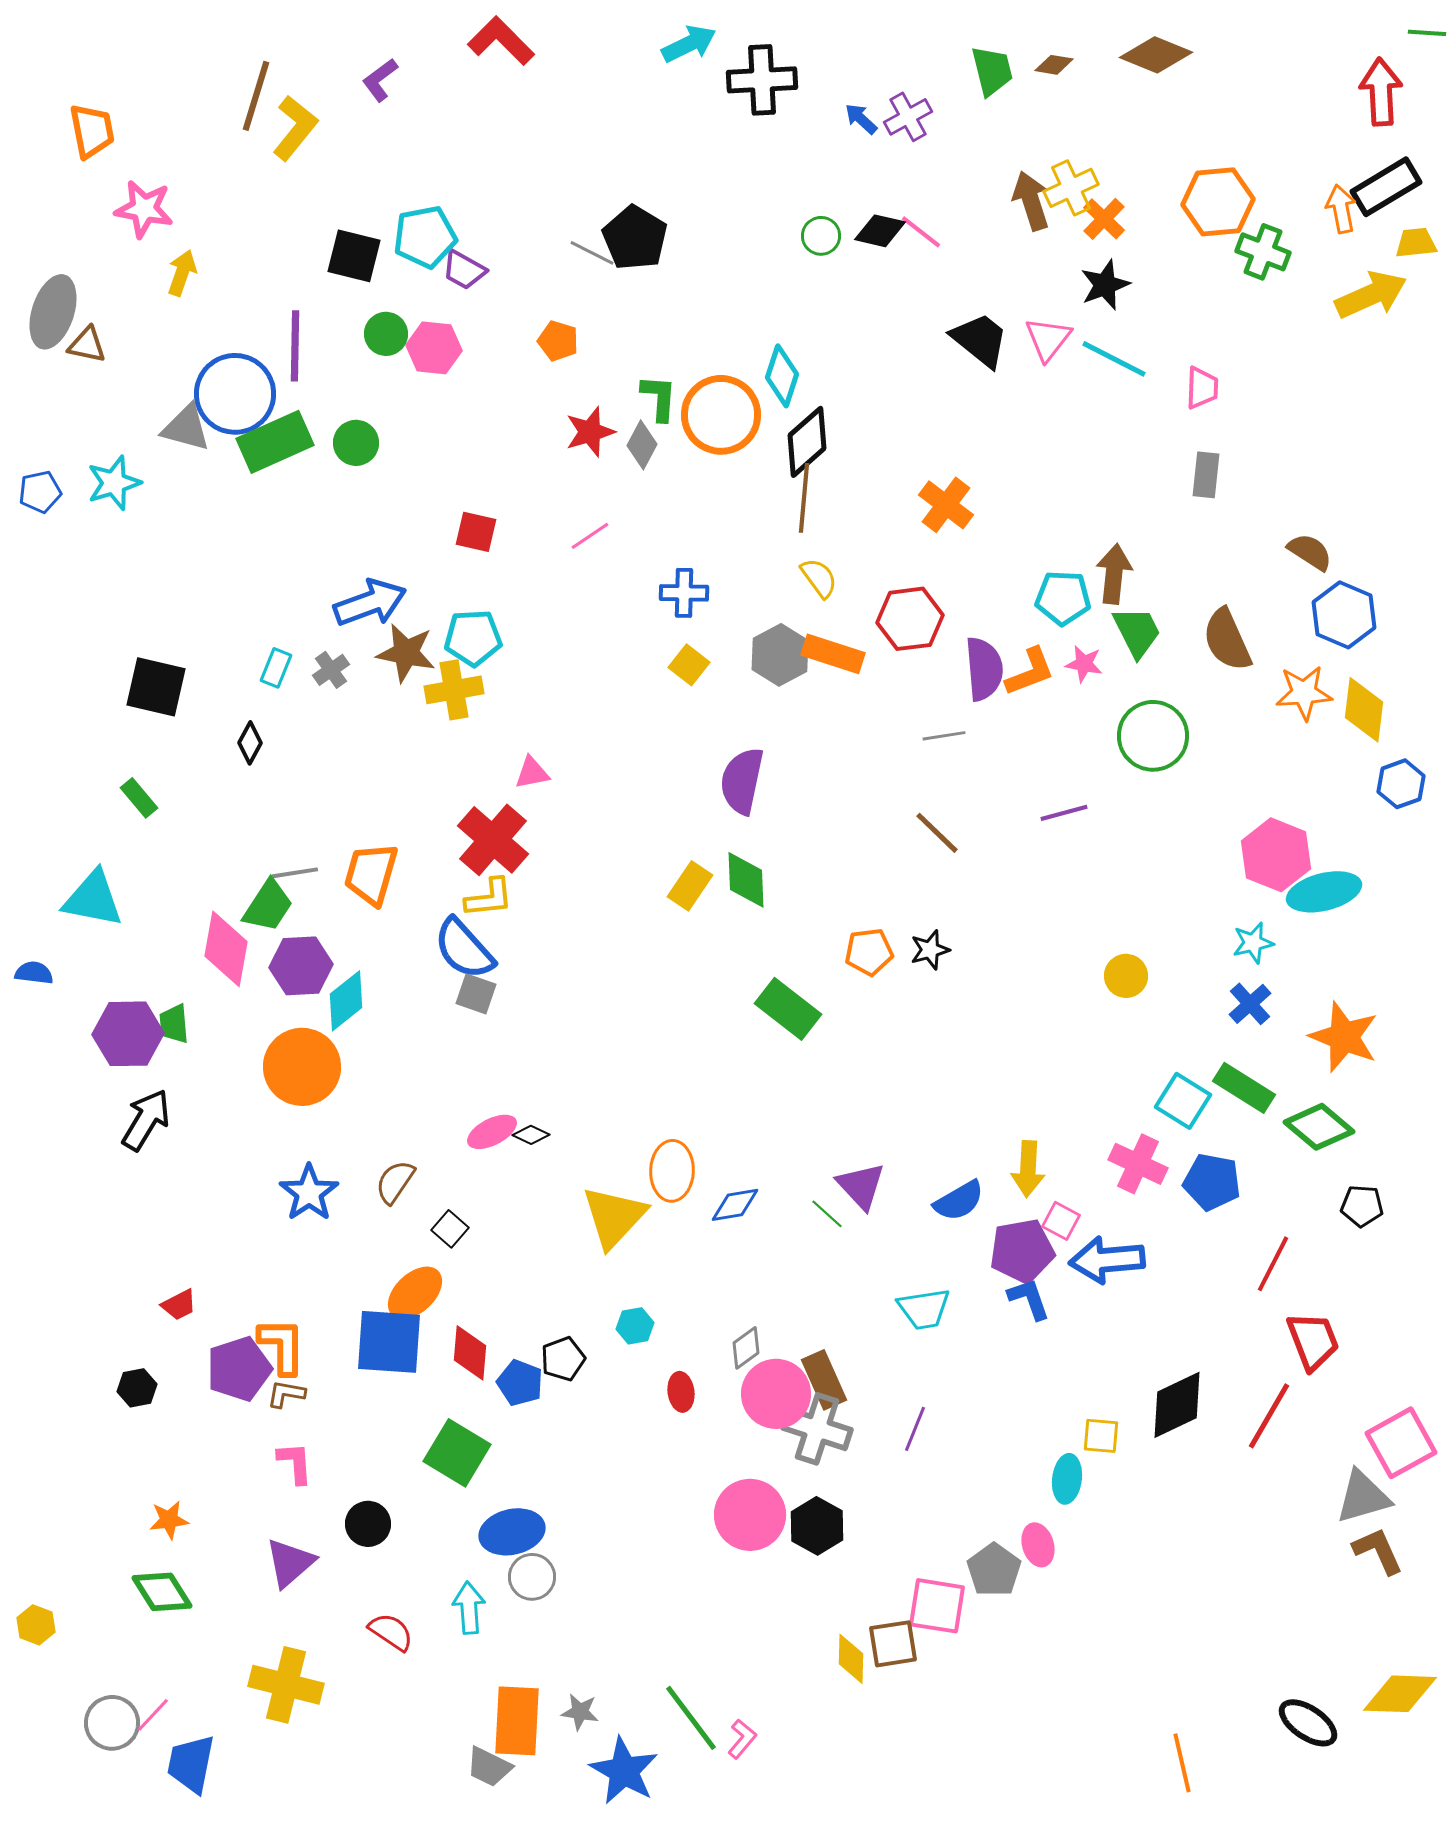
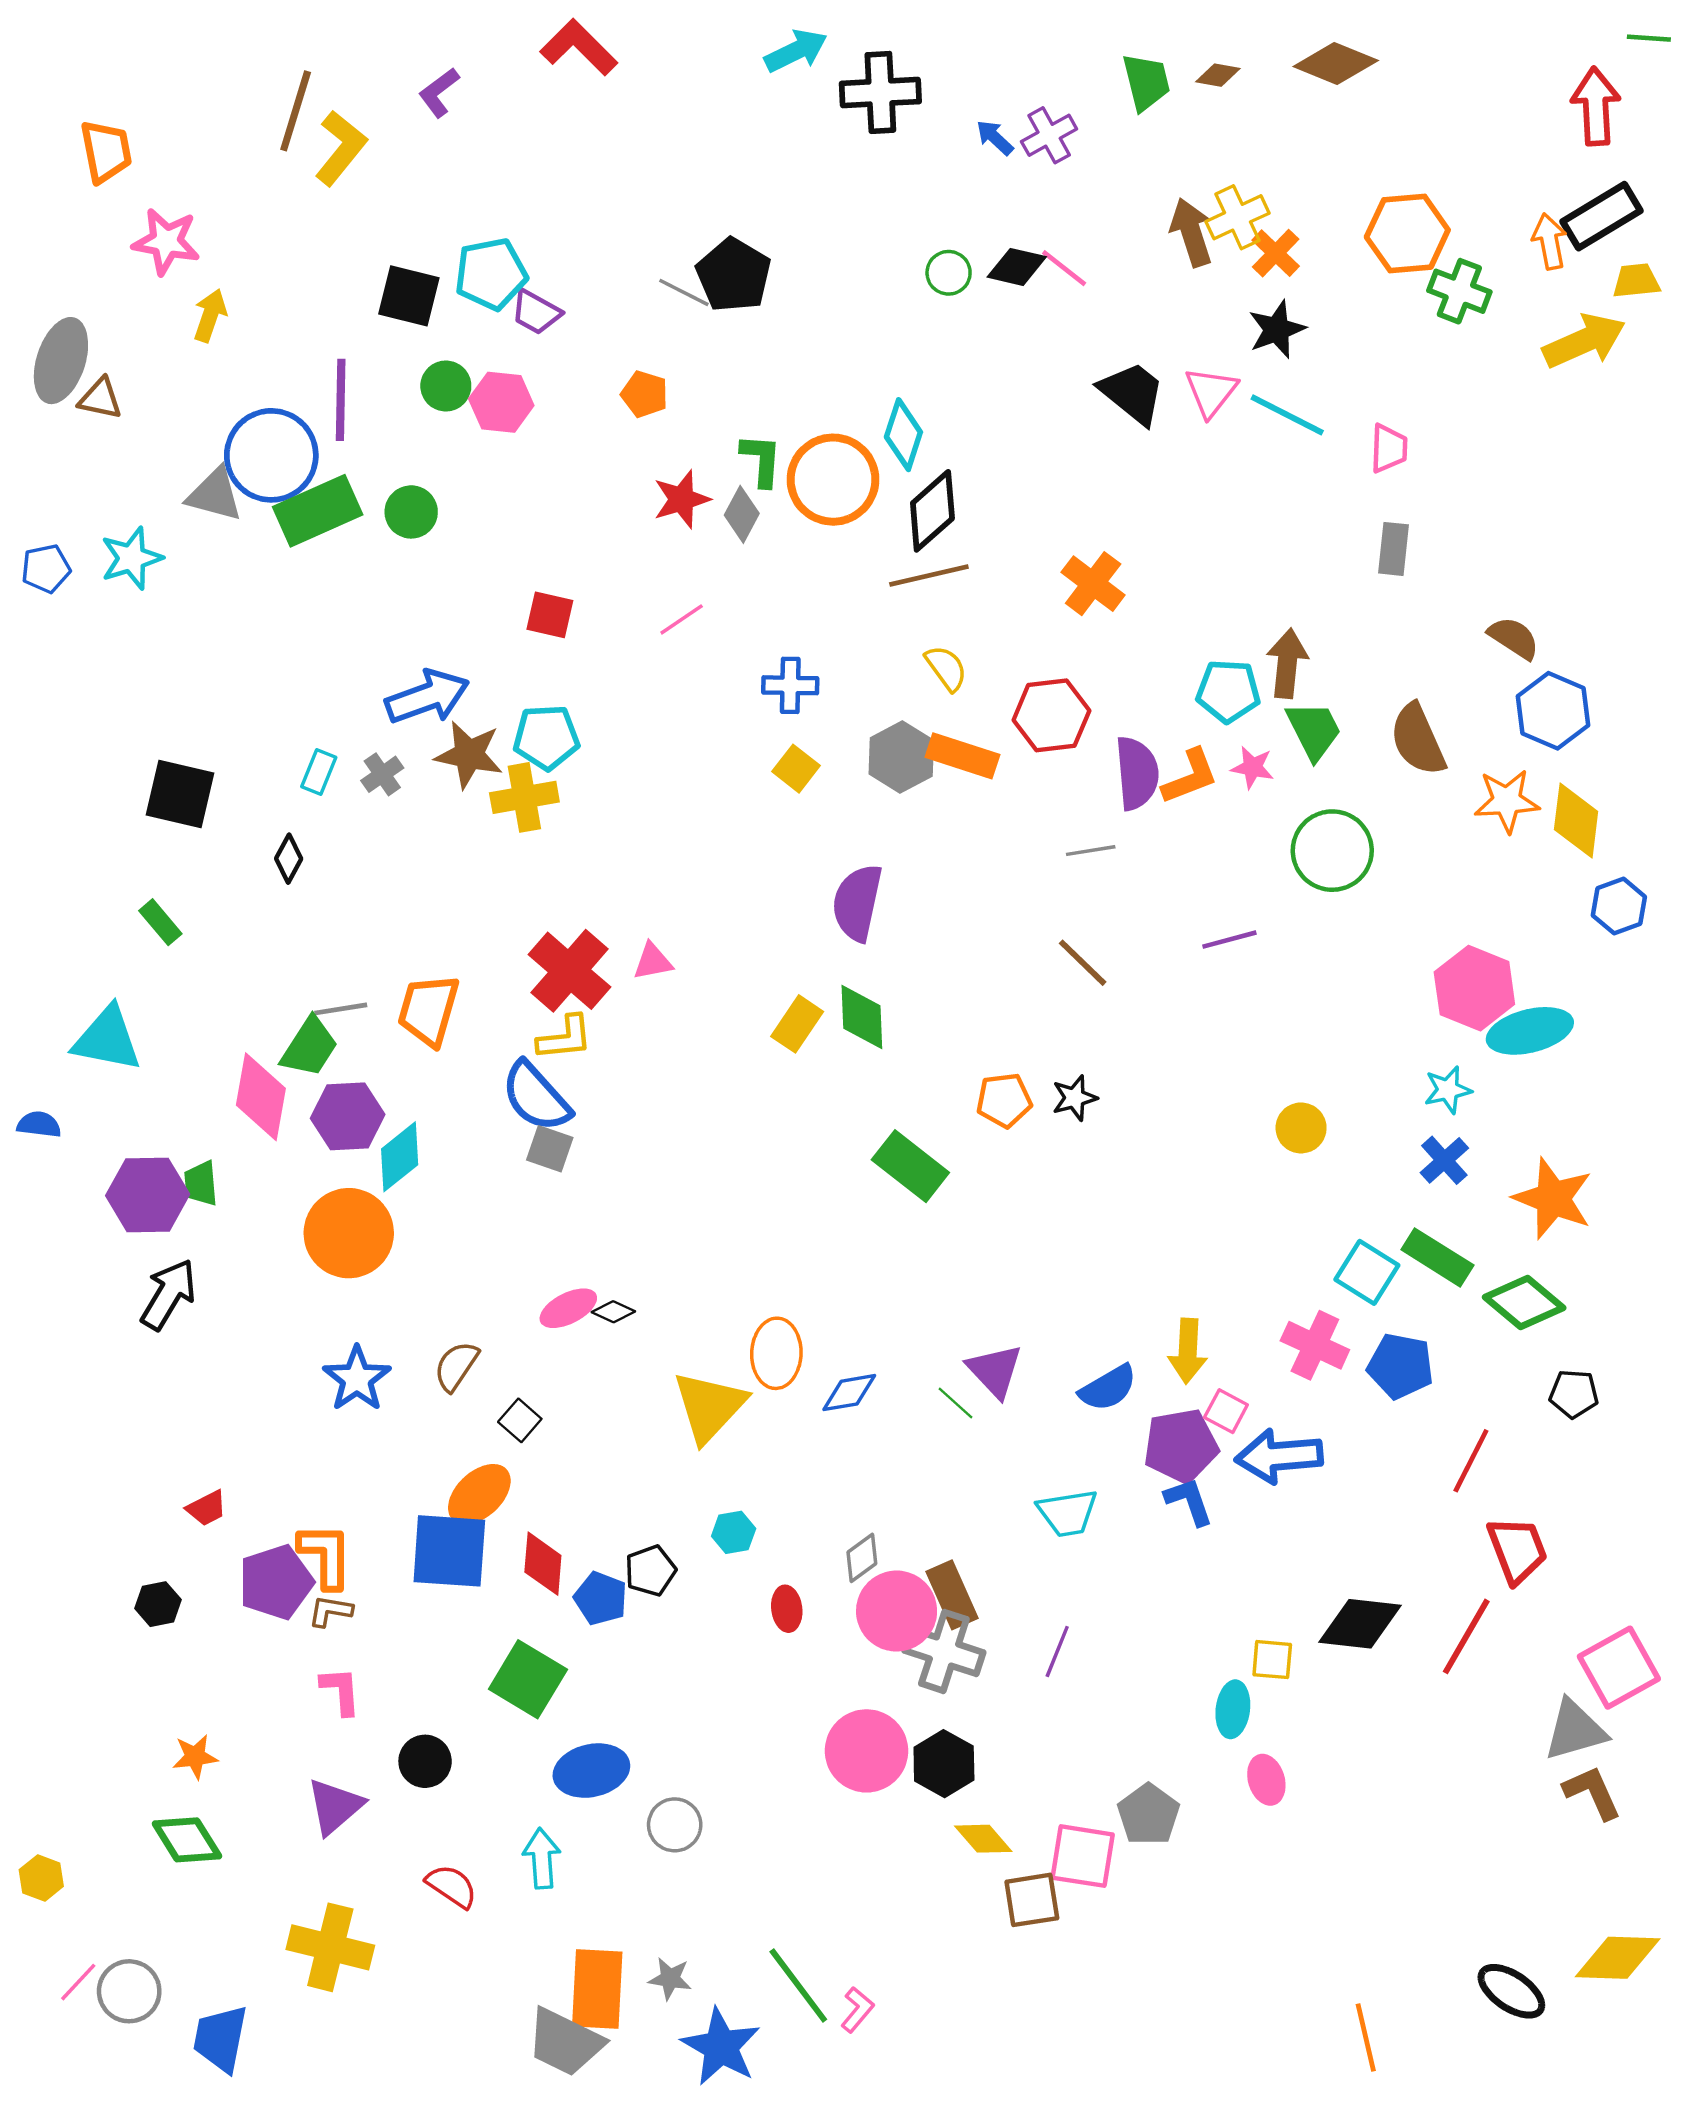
brown line: (804, 498) -> (929, 576), turned 72
pink triangle: (532, 773) -> (653, 962), moved
black diamond: (1177, 1405) -> (1360, 1624), turned 32
pink ellipse: (1038, 1545) -> (1266, 1780), moved
gray circle: (532, 1577) -> (675, 1825), moved
yellow diamond: (851, 1659) -> (983, 1839), moved, turned -42
pink line: (153, 1715) -> (78, 1982), moved
gray trapezoid: (489, 1767) -> (565, 2042), size x1.5

